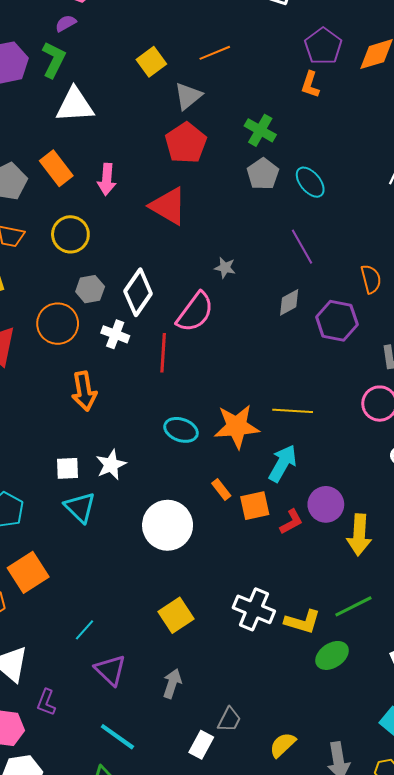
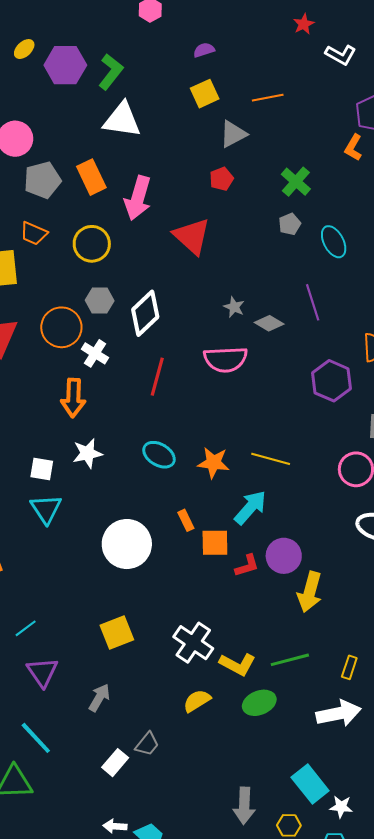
purple semicircle: (66, 23) -> (204, 50), moved
red pentagon: (186, 143) -> (221, 179), size x0.6
gray pentagon: (263, 174) -> (290, 224), size x0.7
pink arrow: (107, 179) -> (138, 198), size x1.4
gray diamond: (289, 302) -> (269, 323), moved, turned 48
pink semicircle: (195, 312) -> (225, 359), moved, turned 39
white cross: (115, 334) -> (95, 353), moved
orange star: (237, 426) -> (213, 463), size x0.7
white star: (111, 465) -> (87, 453), moved
yellow semicircle: (283, 745) -> (197, 701), moved

